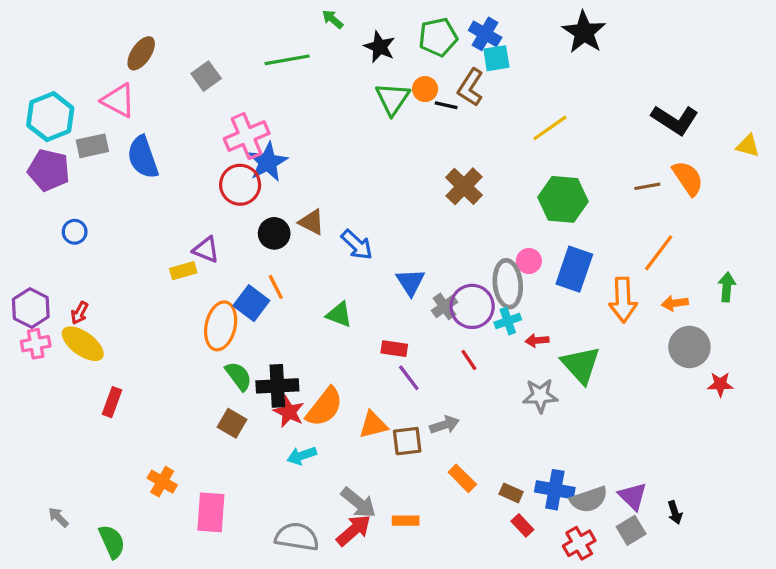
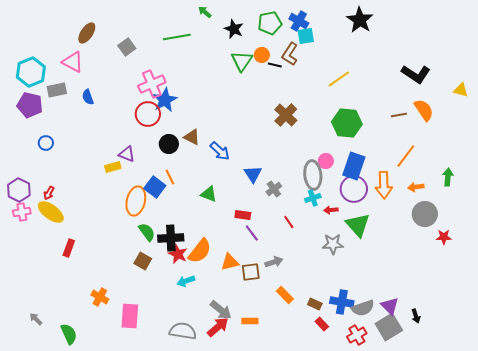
blue semicircle: (143, 157) -> (88, 97), size x0.6
purple circle: (472, 306) -> (354, 189), moved
gray square: (631, 530) -> (389, 327), size x1.5

